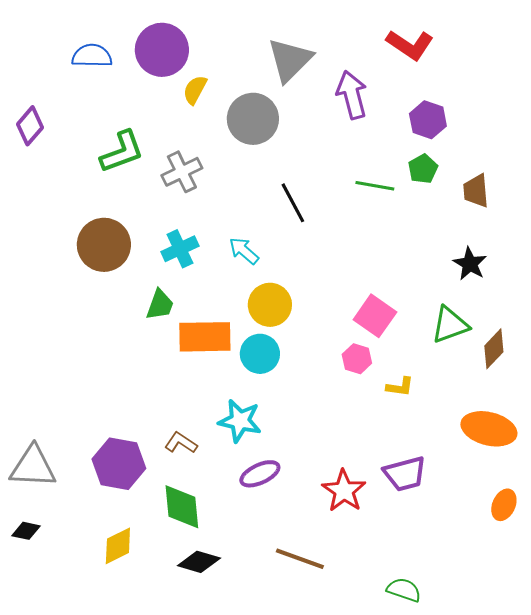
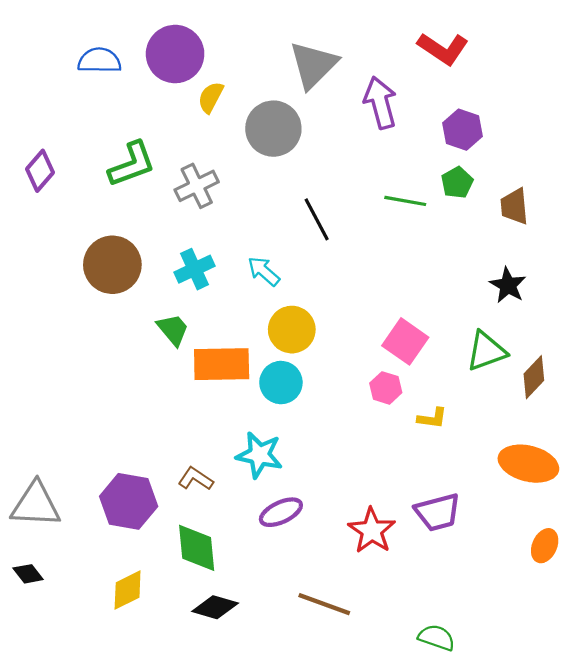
purple diamond: (30, 126) -> (40, 171), moved
green trapezoid: (160, 305) -> (173, 330), turned -60
black diamond: (26, 531) -> (28, 574), turned 40

